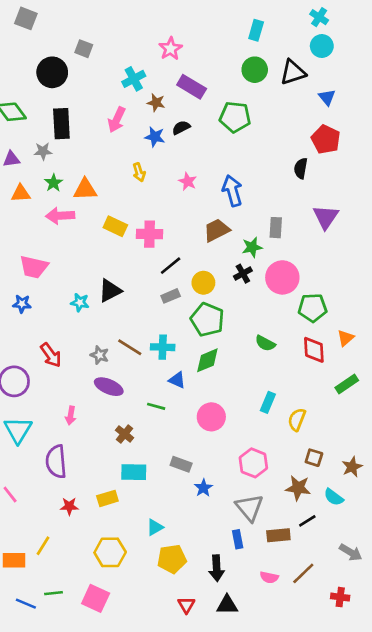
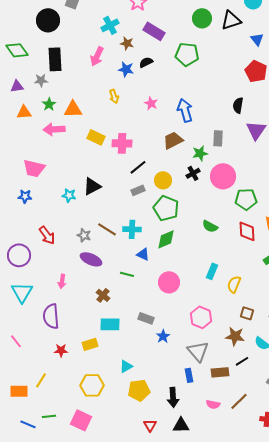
black semicircle: (301, 168) -> (238, 105), moved

